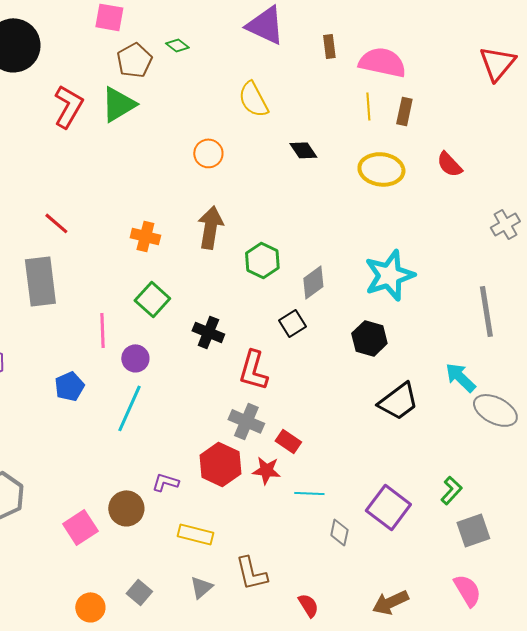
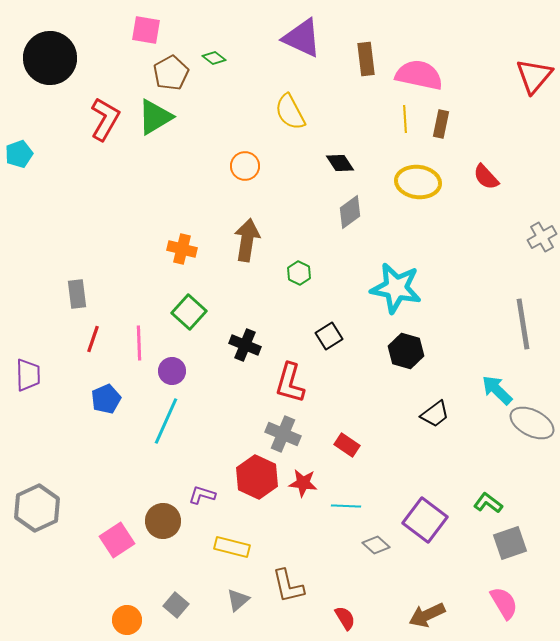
brown rectangle: (329, 46) -> (366, 59), size x1.4
red line: (56, 223) -> (93, 339), moved, turned 68
green hexagon: (262, 260) -> (299, 273), size x0.7
cyan star: (389, 275) -> (396, 288), moved, turned 30
gray rectangle: (40, 281) -> (77, 294), size x0.6
gray diamond: (313, 282) -> (350, 212), moved
black trapezoid: (398, 401) -> (435, 414), size x0.7
red rectangle: (288, 441) -> (347, 445), moved
green L-shape: (451, 490) -> (488, 503), turned -96
gray diamond: (339, 532) -> (376, 545), turned -60

